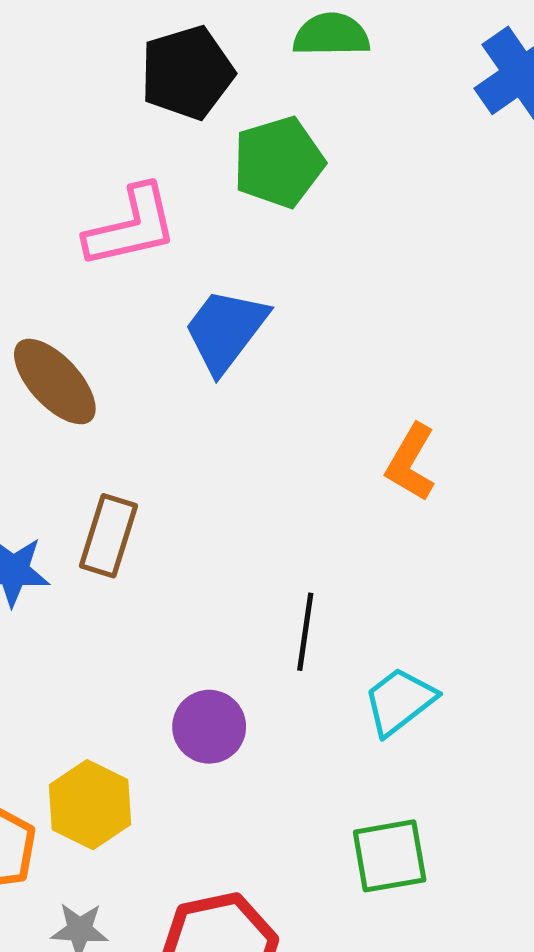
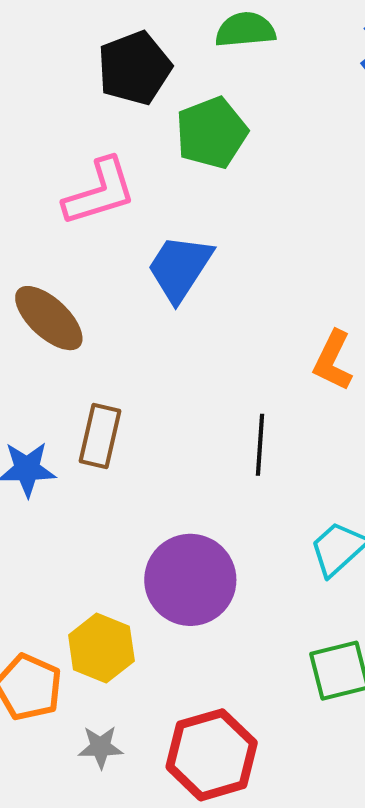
black line: (305, 632) -> (260, 445), moved
purple circle: (209, 727) -> (190, 580), size x1.6

